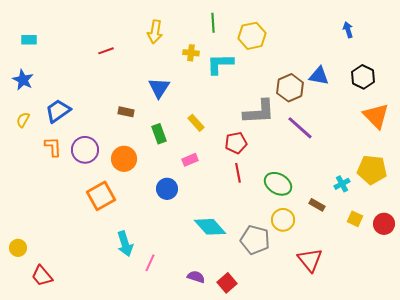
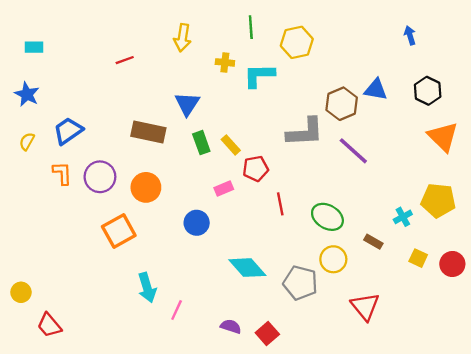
brown rectangle: (126, 112) -> (148, 132), size x1.8
green rectangle: (159, 134) -> (201, 143), moved
red pentagon: (236, 143) -> (256, 169), moved

